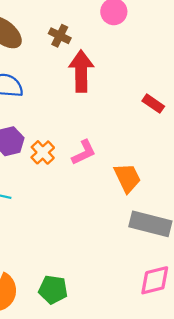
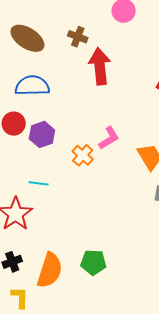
orange cross: (43, 152) -> (83, 155), moved

